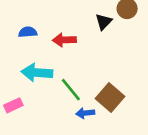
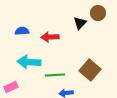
green line: (71, 90) -> (55, 75), turned -54
brown square: (110, 97) -> (90, 70), moved

